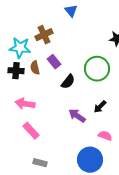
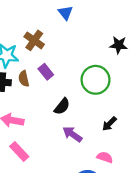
brown cross: (44, 35) -> (34, 40), turned -30
black semicircle: (68, 82) -> (62, 106), moved
black arrow: (100, 107) -> (109, 124), moved

